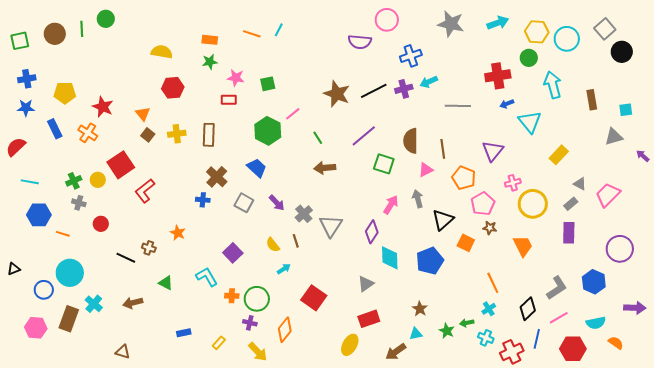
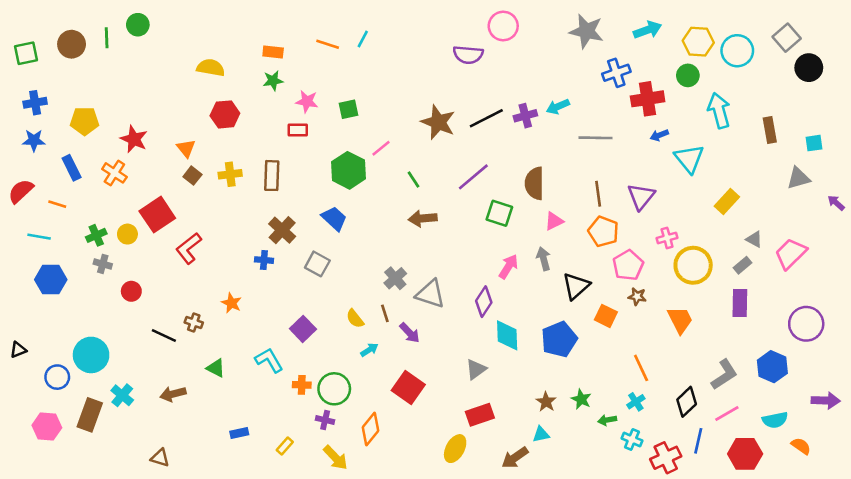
blue cross: (411, 56) -> (616, 73), moved
brown line: (443, 149) -> (598, 194), moved
purple arrow: (277, 203) -> (410, 333), moved
gray triangle: (331, 226) -> (430, 294), turned -45
orange line: (63, 234) -> (57, 204), moved
green star: (447, 331) -> (581, 399), moved

